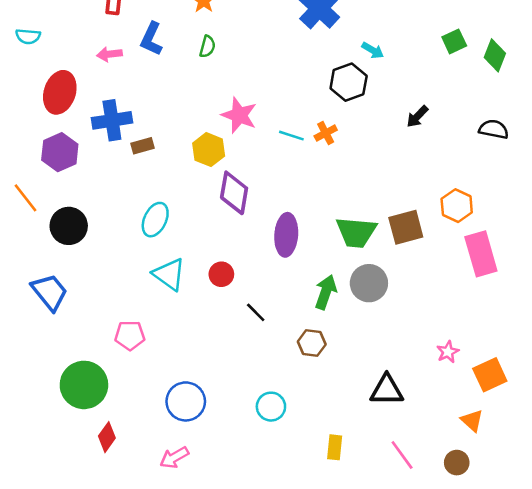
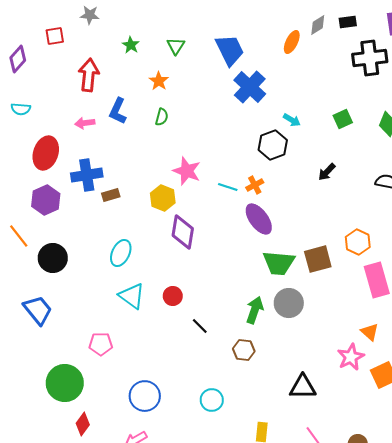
green square: (454, 41) -> (343, 119), moved
purple ellipse: (286, 235) -> (259, 219), moved, turned -40
pink star: (448, 352) -> (351, 357), size x1.5
orange triangle: (472, 421) -> (370, 332), moved

